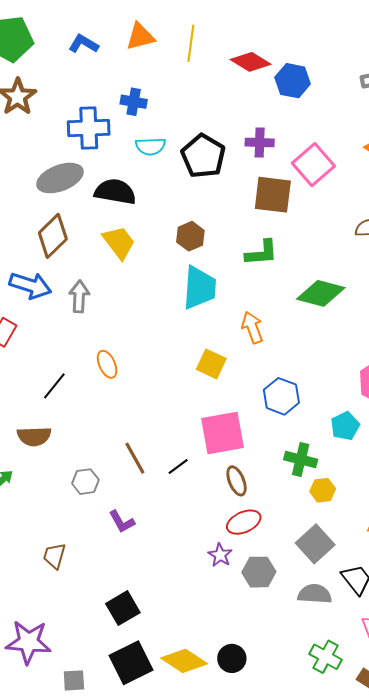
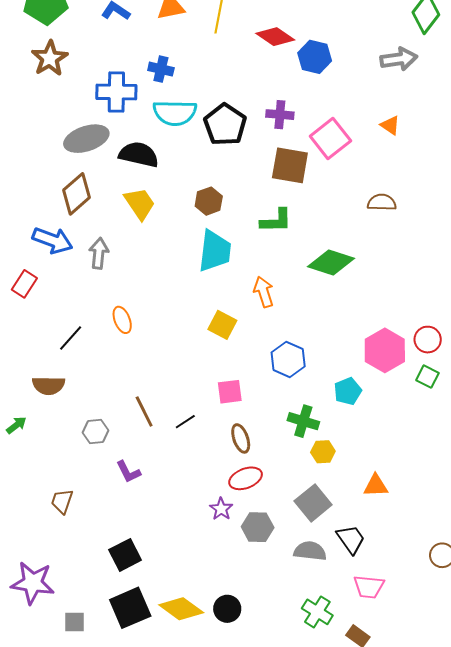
cyan semicircle: (150, 146) -> (175, 113), size x1.5
pink square: (223, 433) -> (230, 392), size x0.6

